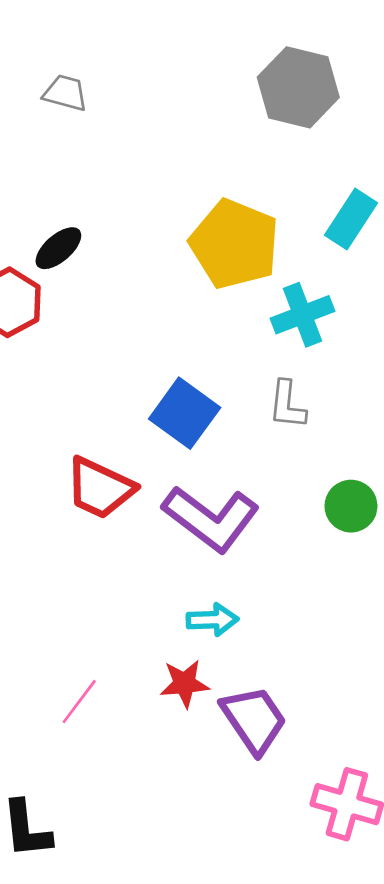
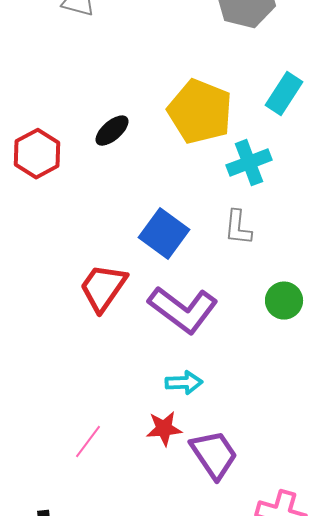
black ellipse: (58, 248) -> (112, 131), moved
red trapezoid: (100, 488) -> (103, 288), turned 100

